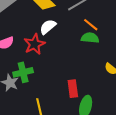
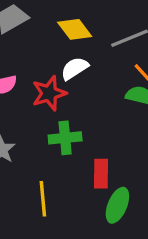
green cross: (23, 72) -> (65, 138), moved

